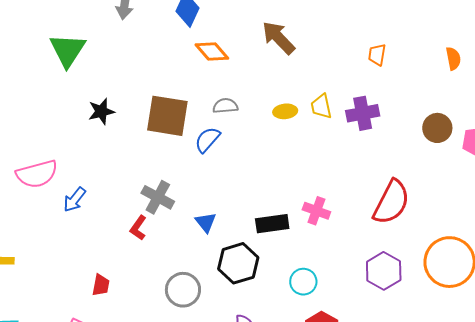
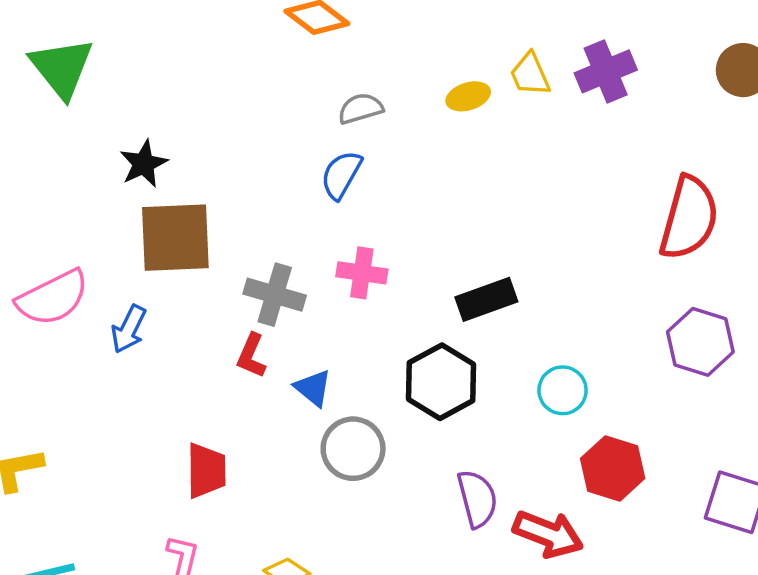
brown square: (167, 116) -> (175, 238), moved
pink cross: (316, 211) -> (362, 273), moved
blue triangle: (206, 222) -> (313, 388), moved
red trapezoid: (101, 285) -> (206, 471), size x1.4

